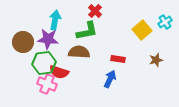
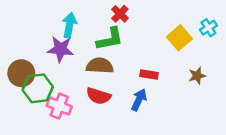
brown circle: (23, 42) -> (21, 73), moved
green hexagon: (44, 63) -> (38, 88), moved
red semicircle: (59, 72) -> (98, 96), moved

